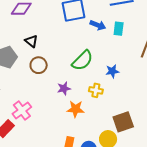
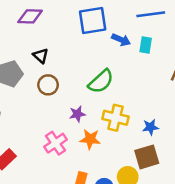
blue star: (112, 71) -> (150, 127), moved
yellow cross: (96, 90) -> (116, 118), size x1.5
pink cross: (22, 110) -> (55, 143), moved

